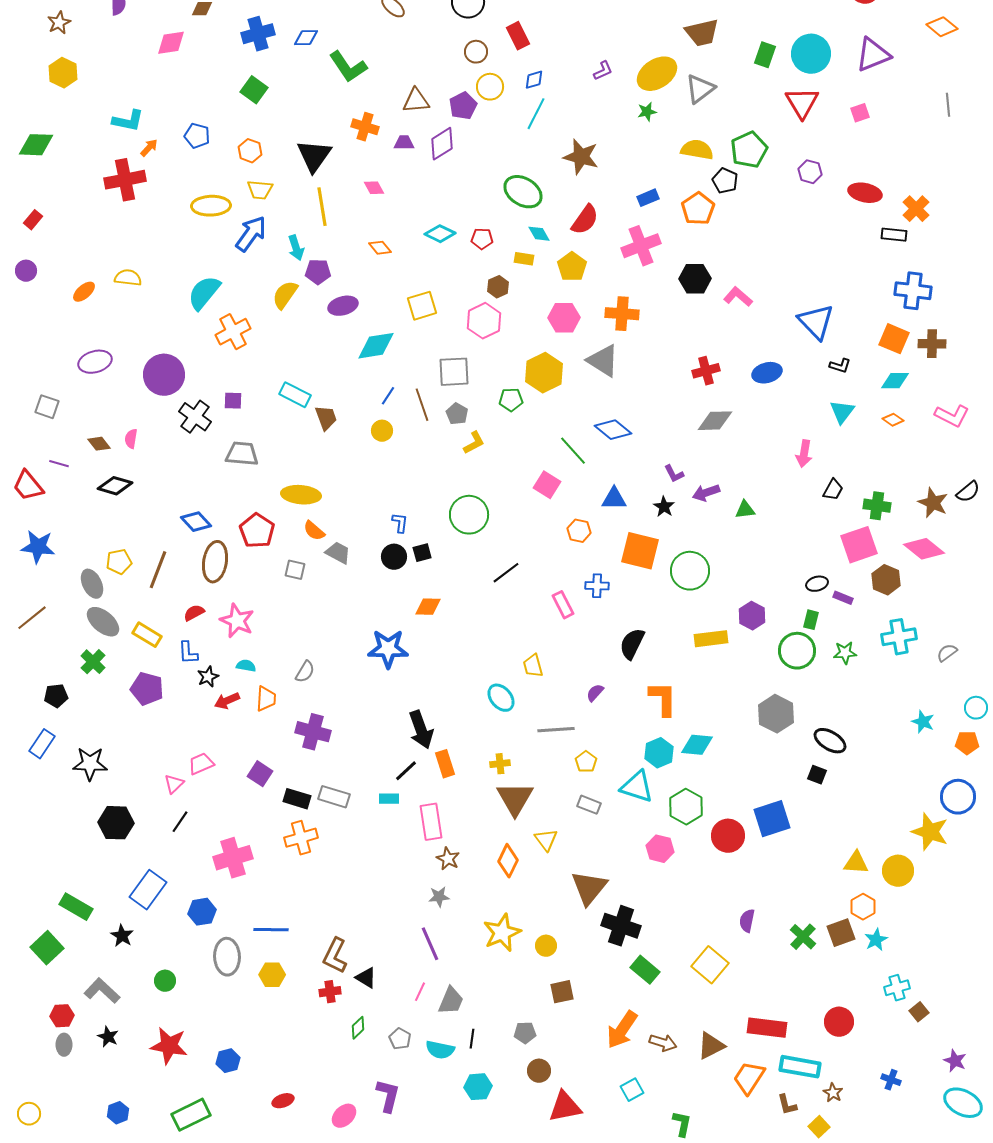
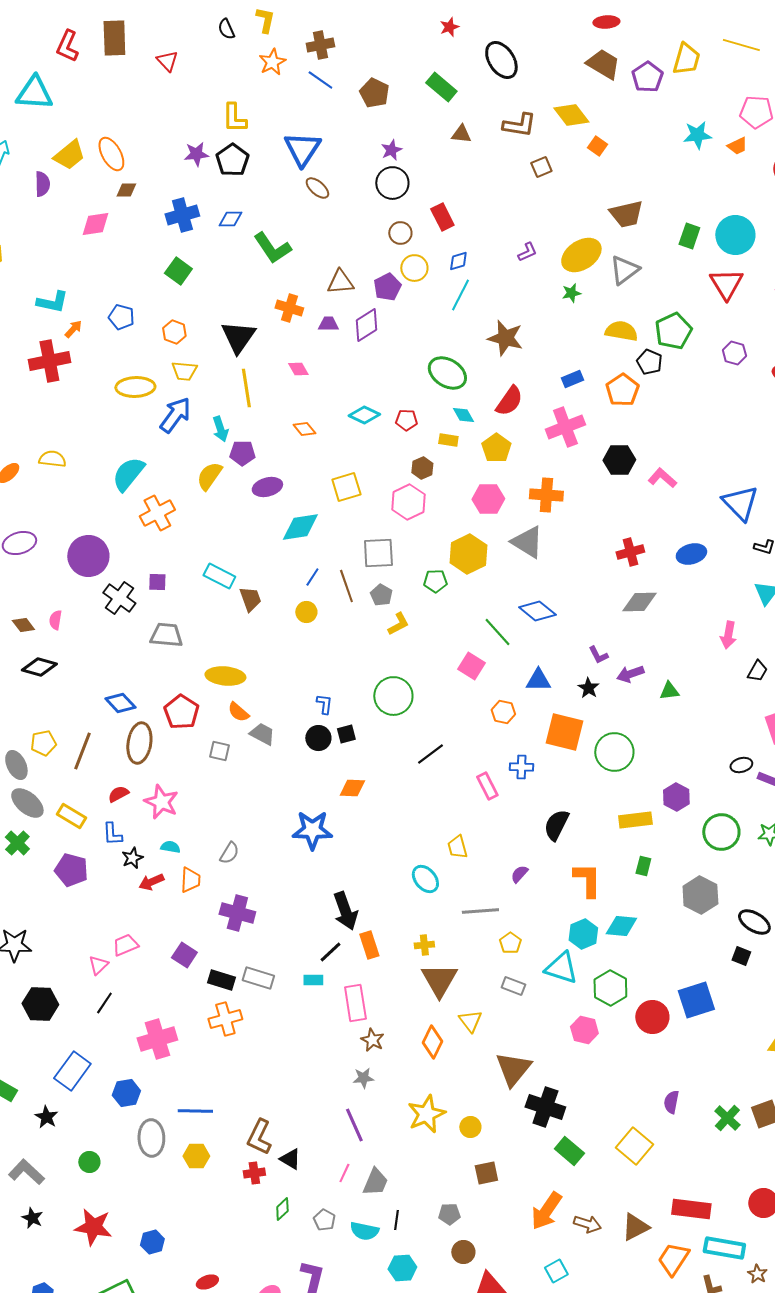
green rectangle: (811, 620) -> (643, 866), moved

